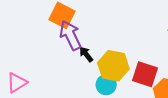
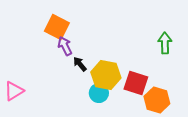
purple arrow: (70, 35) -> (65, 46), size x0.7

